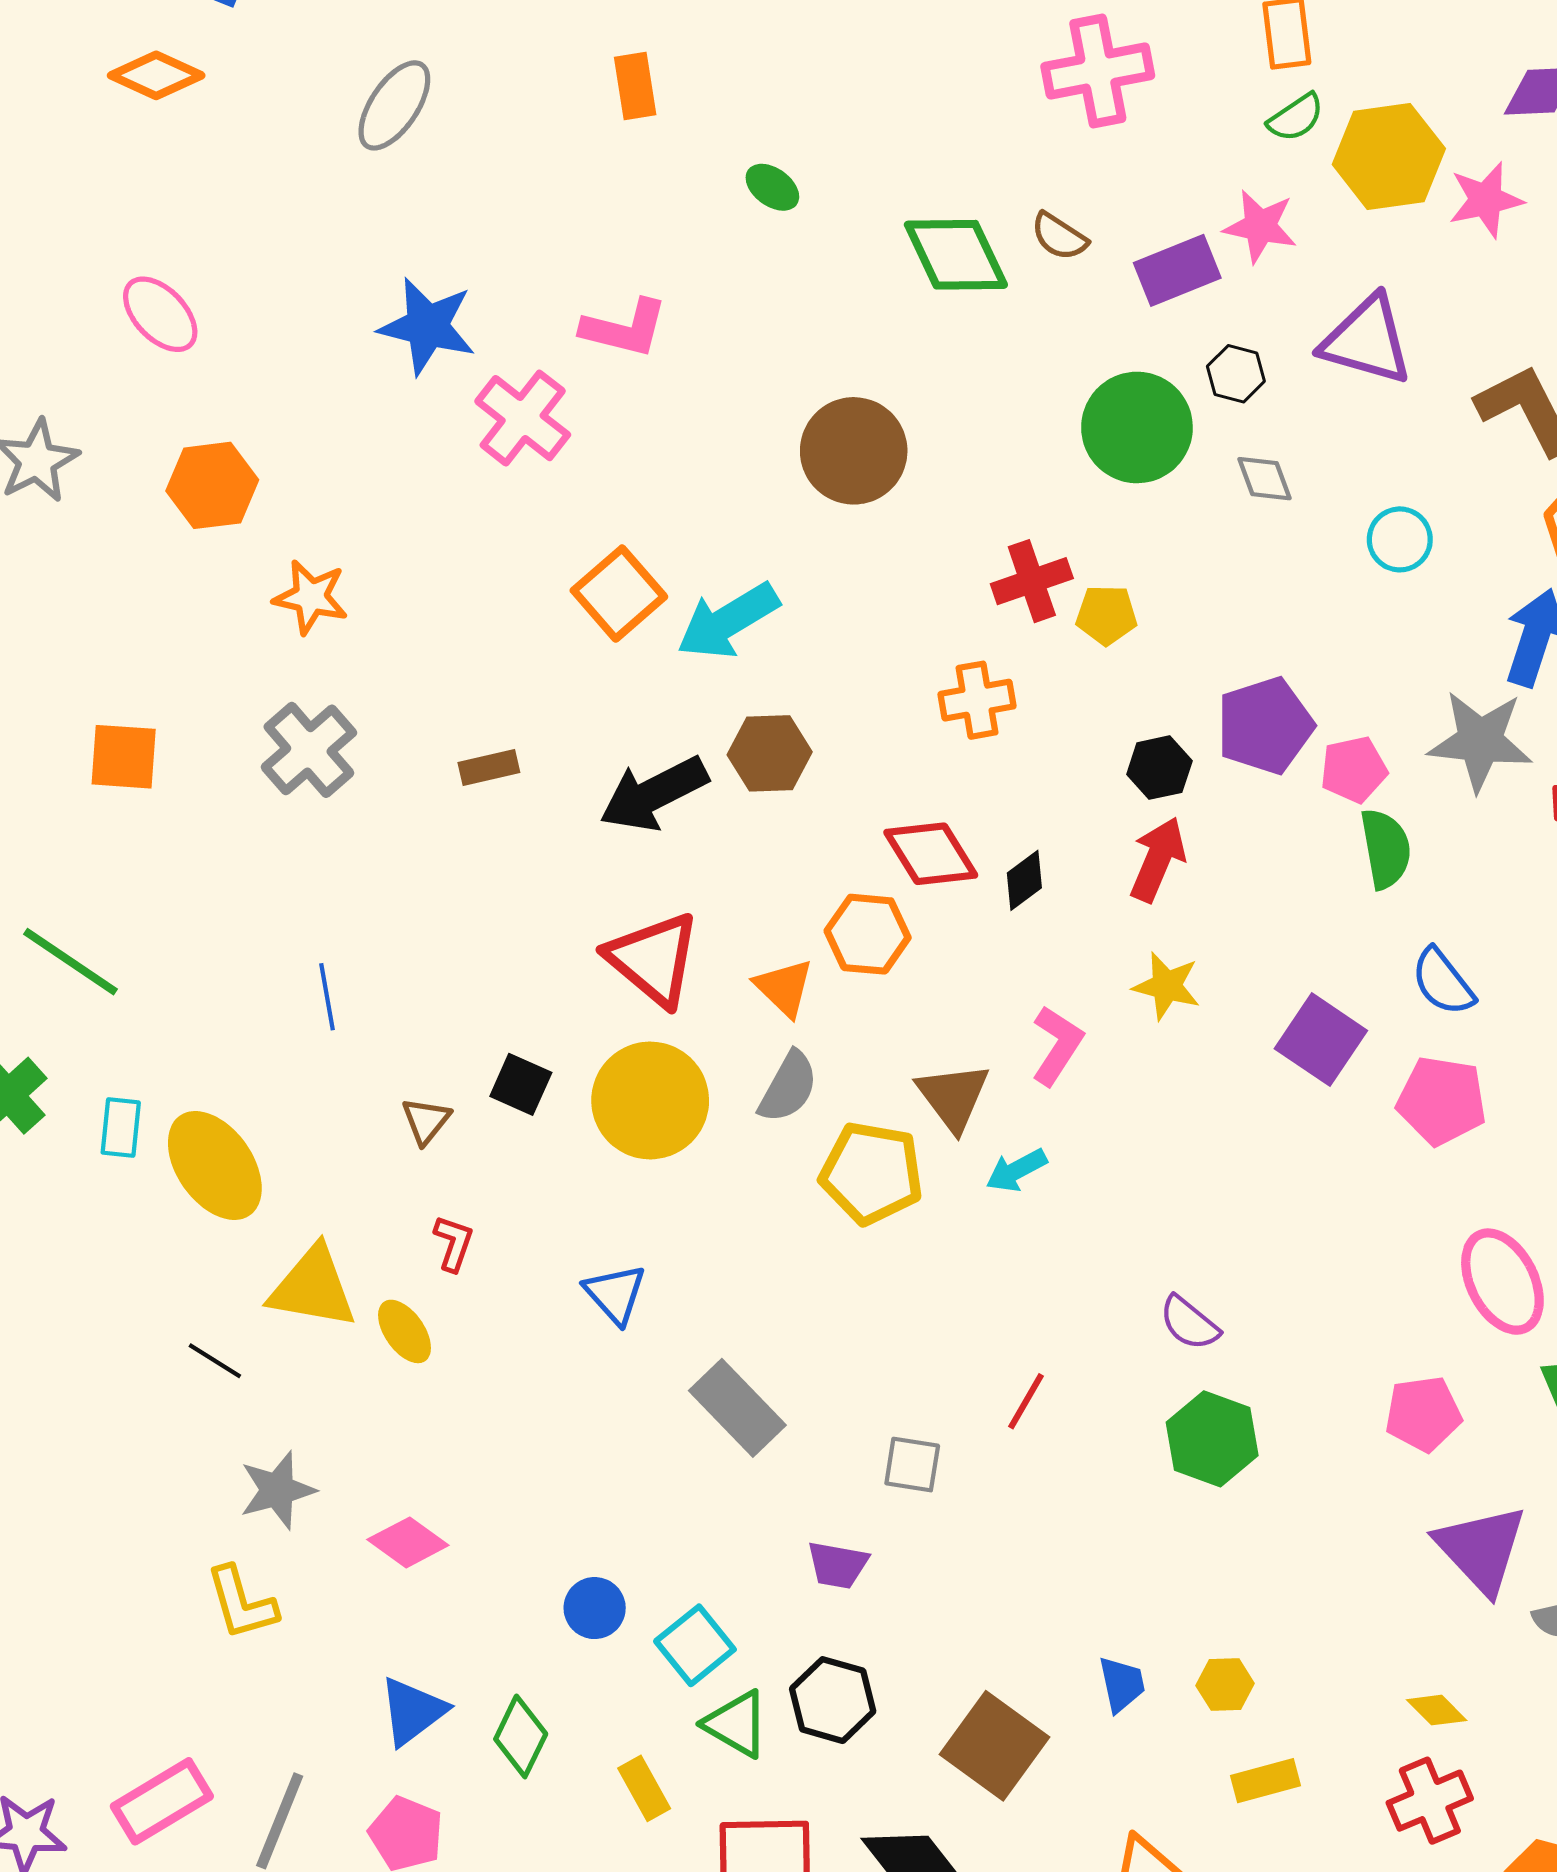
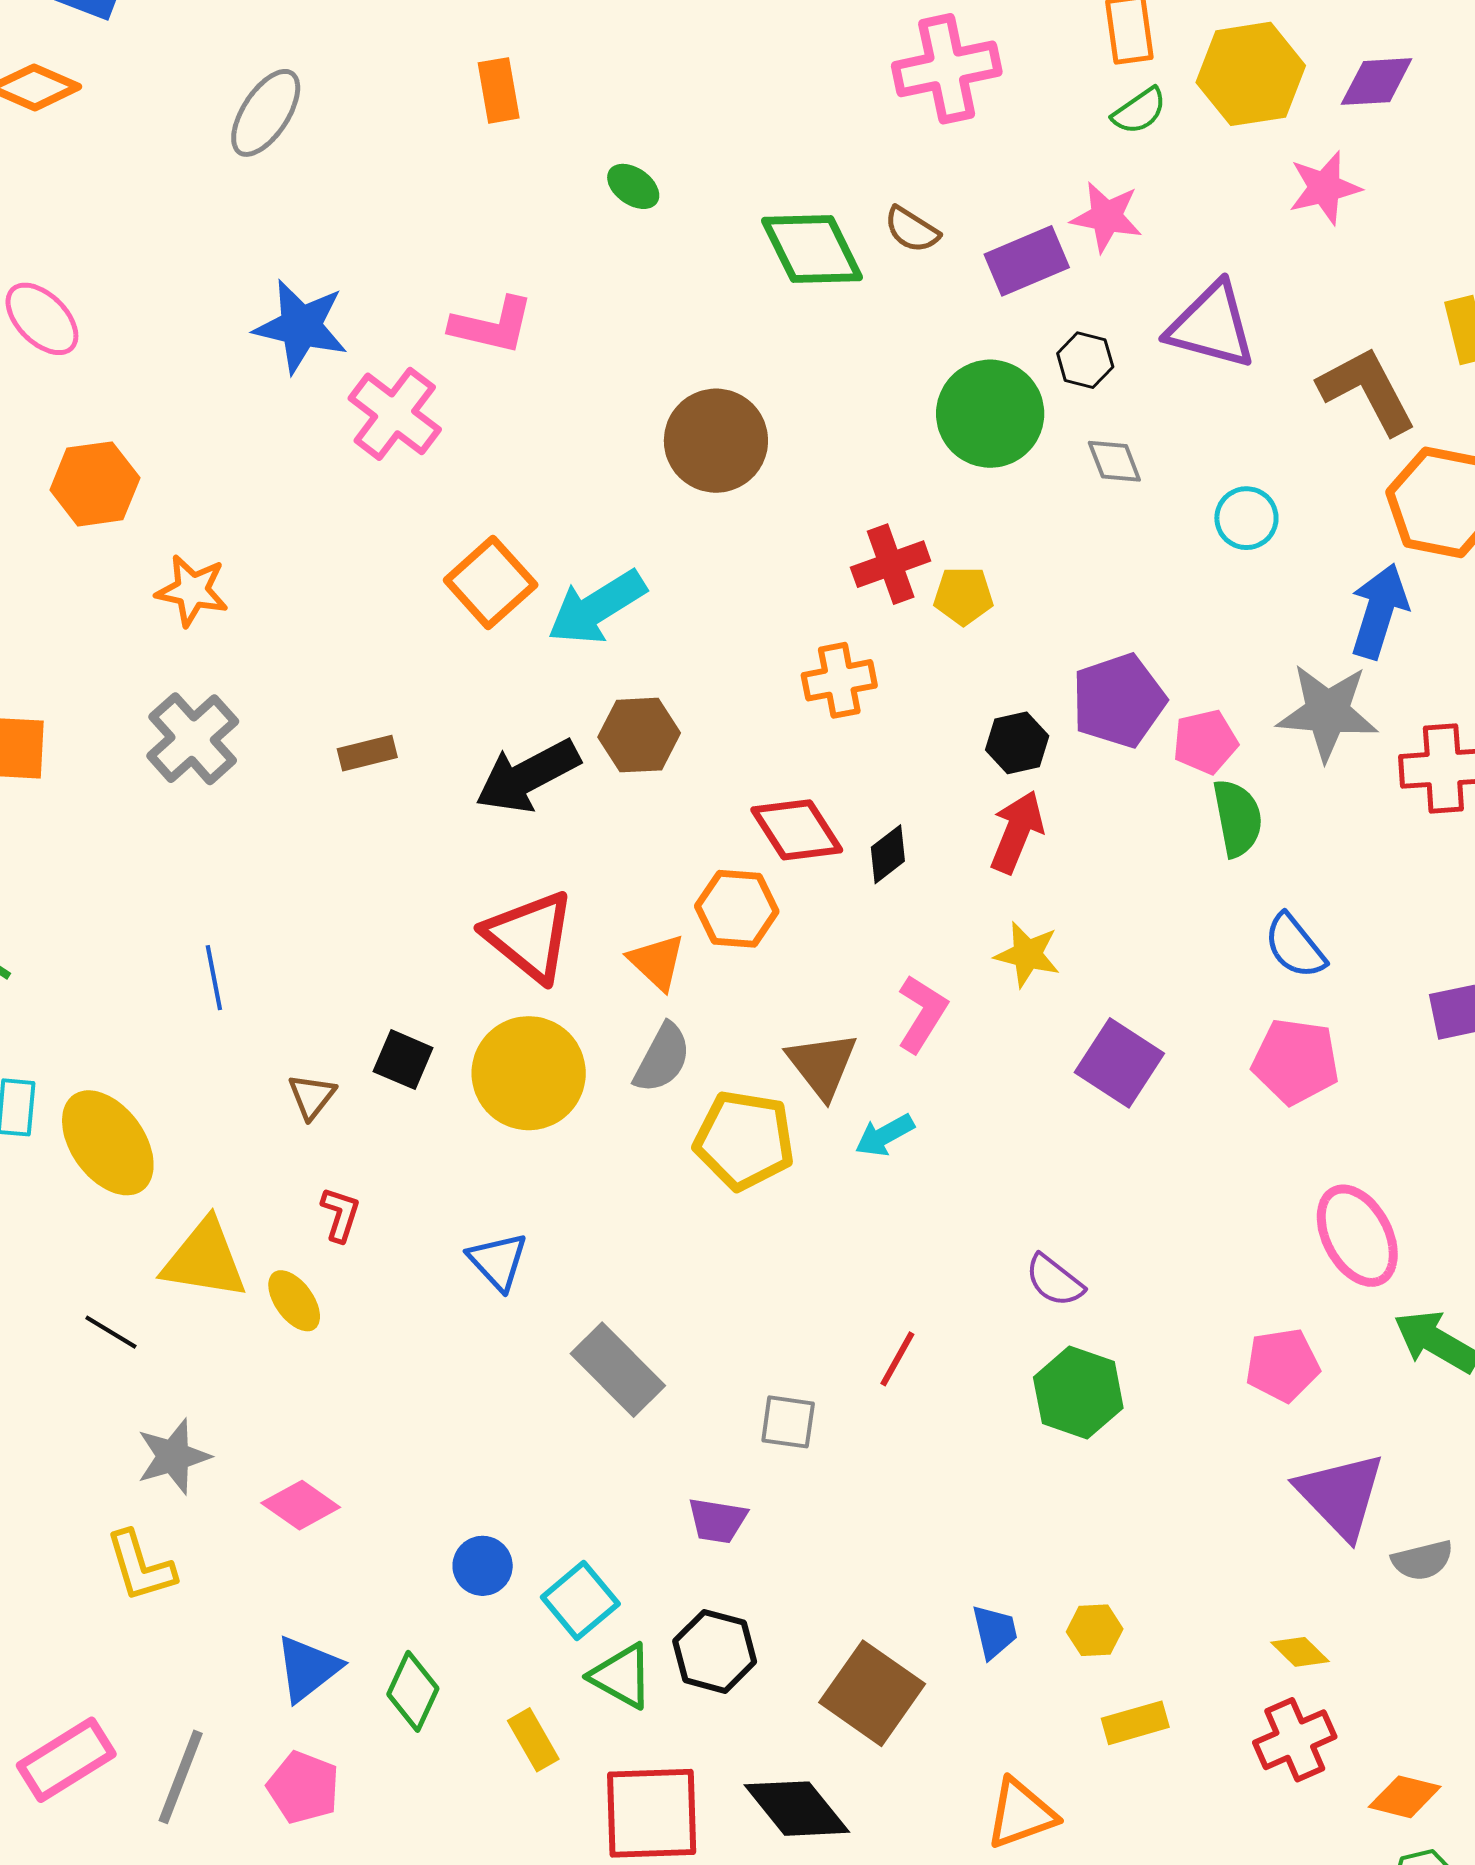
yellow hexagon: (1389, 157) -> (1251, 74), moved
purple square: (1321, 1040) -> (1119, 1063), moved

